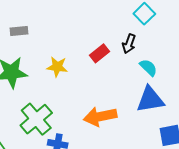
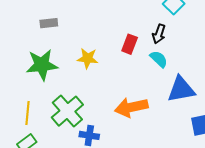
red rectangle: (99, 53) -> (130, 44), turned -30
cyan semicircle: (148, 68) -> (159, 59), moved

